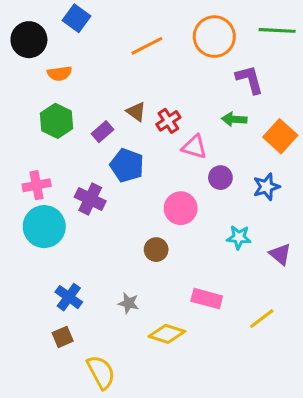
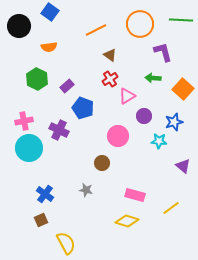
orange semicircle: (60, 73) -> (49, 47), moved
brown triangle: (136, 112) -> (110, 55), moved
pink triangle: (194, 147) -> (127, 96), turned -48
cyan star: (239, 237) -> (159, 141), moved
gray star: (129, 303) -> (86, 190), moved
yellow diamond: (167, 334) -> (127, 221), moved

